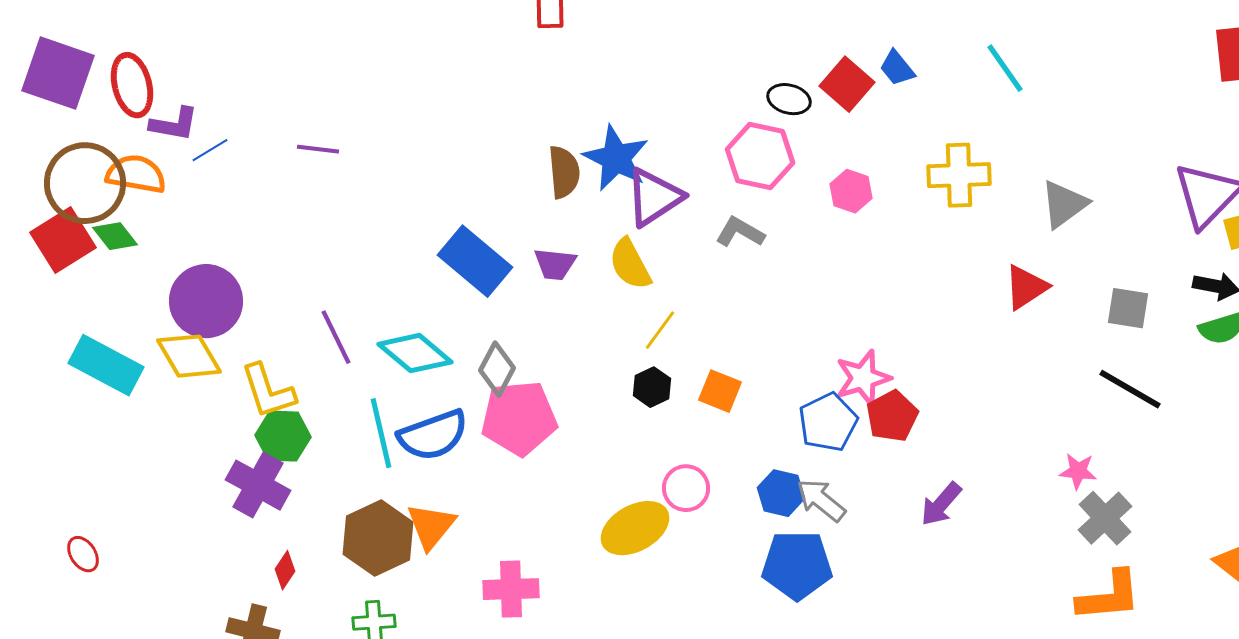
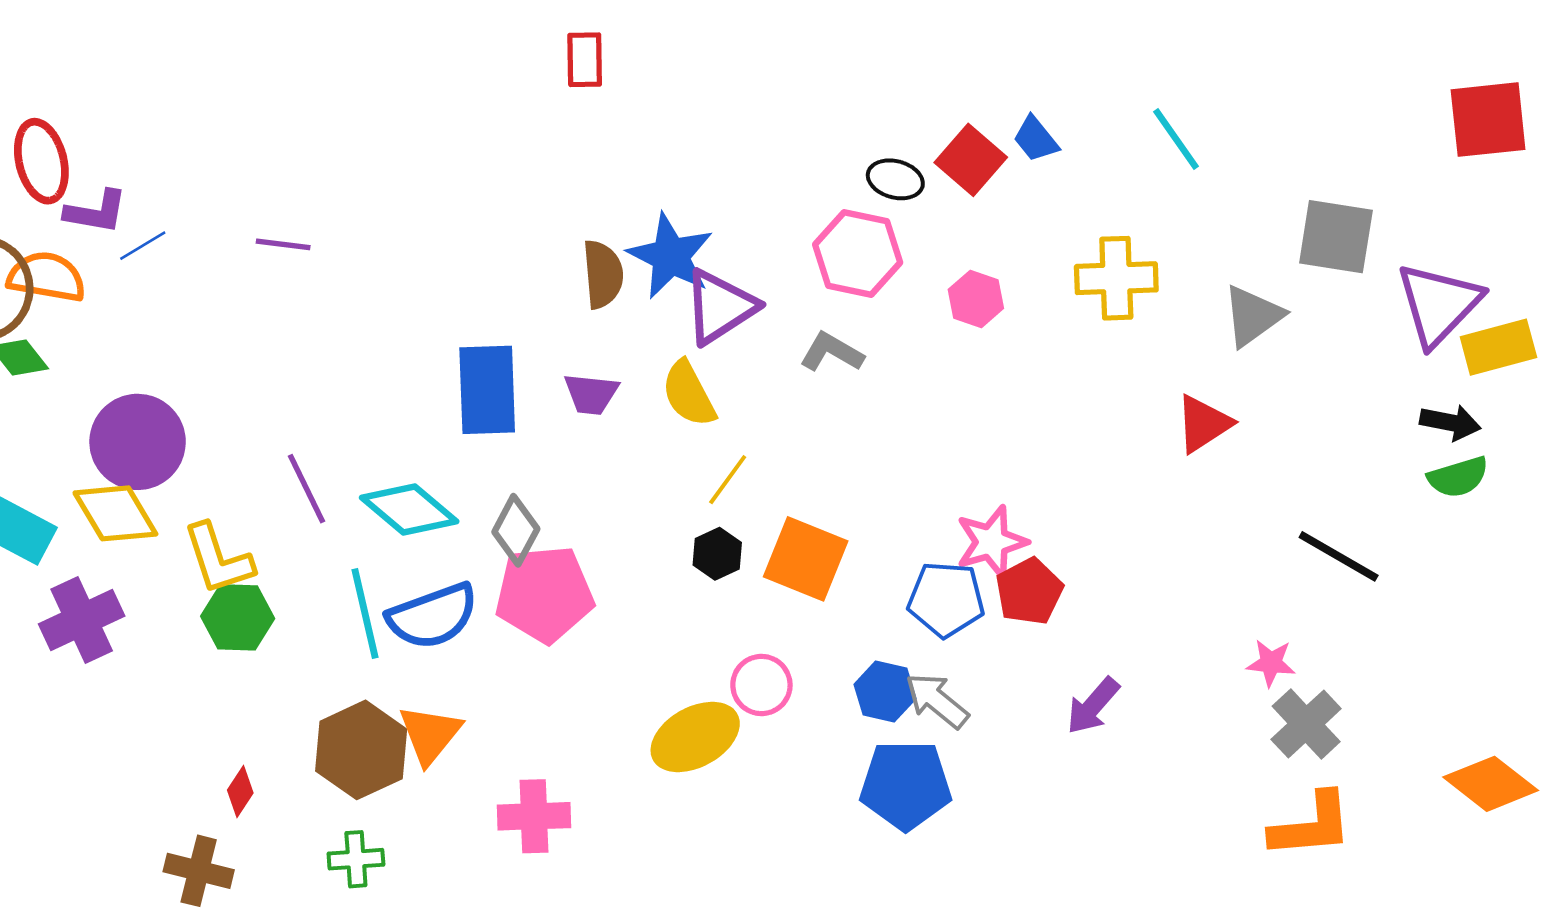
blue rectangle: (475, 261) -> (487, 390), turned 48
gray square: (1128, 308) -> (1336, 237), moved, size x1.4
orange square: (720, 391) -> (806, 559), size x1.5
blue pentagon: (828, 422) -> (946, 599), turned 30
purple cross: (258, 485) -> (82, 620), moved, turned 36

